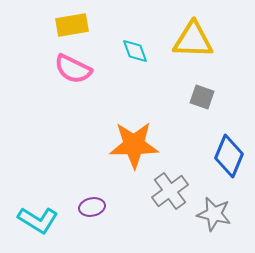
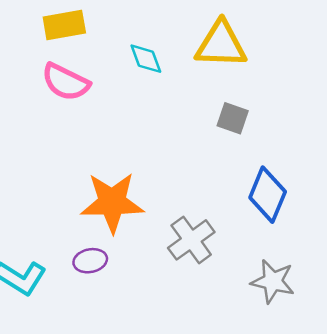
orange star: (134, 145) -> (112, 202), moved
gray star: (214, 214) -> (273, 281), moved

